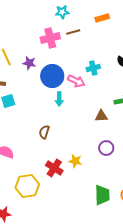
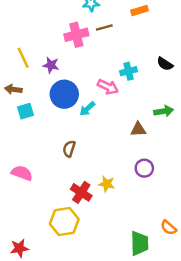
blue circle: (52, 76) -> (64, 94), moved
cyan arrow: (59, 99) -> (87, 109), turned 48
yellow hexagon: (27, 186) -> (64, 222), moved
green trapezoid: (102, 195) -> (139, 243), moved

